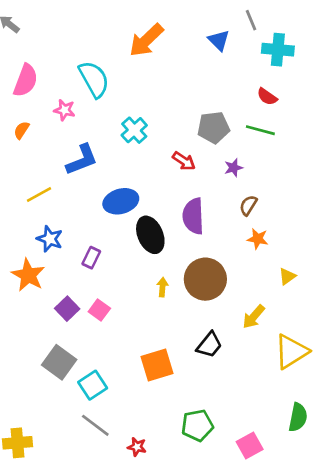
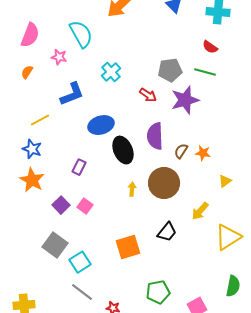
purple star: (234, 168) -> (185, 100), size x2.0
brown semicircle: (248, 205) -> (181, 151), moved
blue star: (50, 239) -> (32, 149), moved

